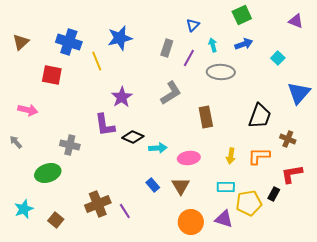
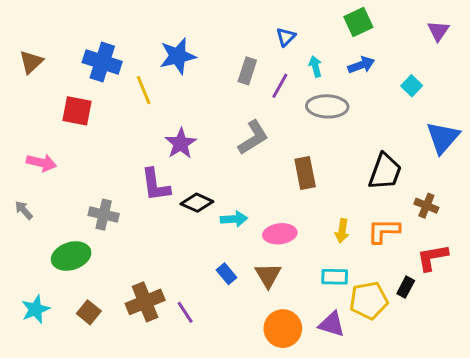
purple triangle: (296, 21) -> (438, 31), turned 42
brown square: (56, 220) -> (89, 312), moved

